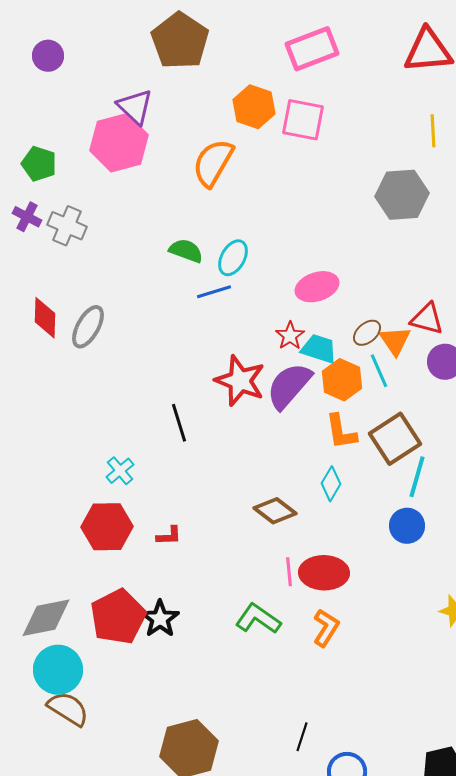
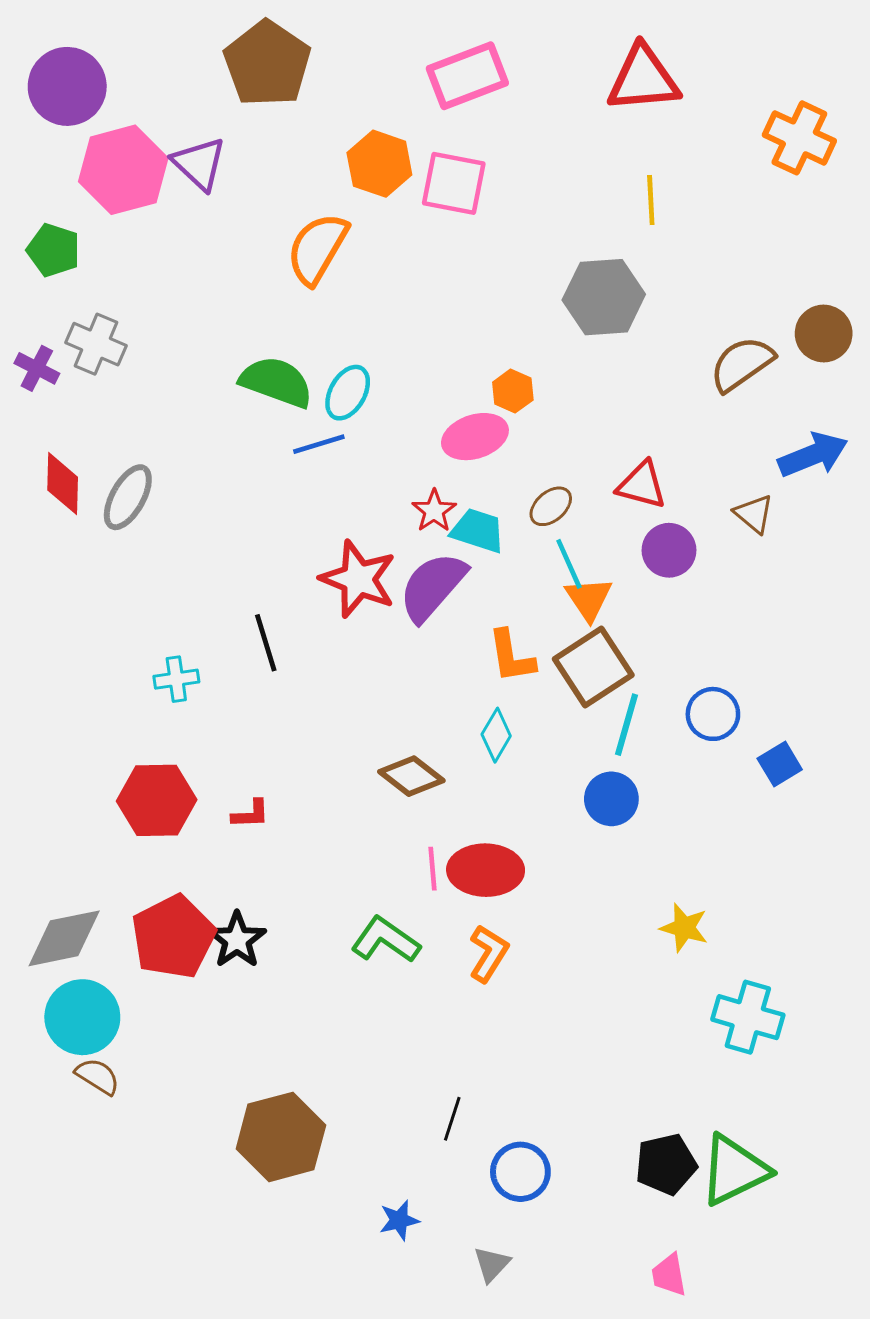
purple circle: (48, 56) -> (67, 86), size x1.6
pink hexagon: (119, 143) -> (123, 170), moved
purple cross: (27, 217) -> (37, 368), moved
green semicircle: (186, 251) -> (276, 382), size x1.4
orange triangle: (395, 341) -> (589, 599), moved
orange hexagon: (342, 380) -> (513, 391), moved, size x0.7
cyan cross: (120, 471) -> (176, 679), moved, turned 32
brown semicircle: (68, 709) -> (98, 1076), size x0.7

